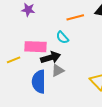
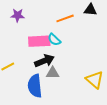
pink rectangle: (35, 47) -> (39, 41), moved
gray triangle: (58, 70) -> (53, 73), turned 32

